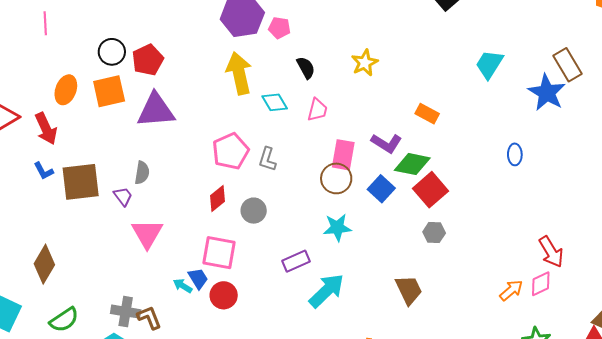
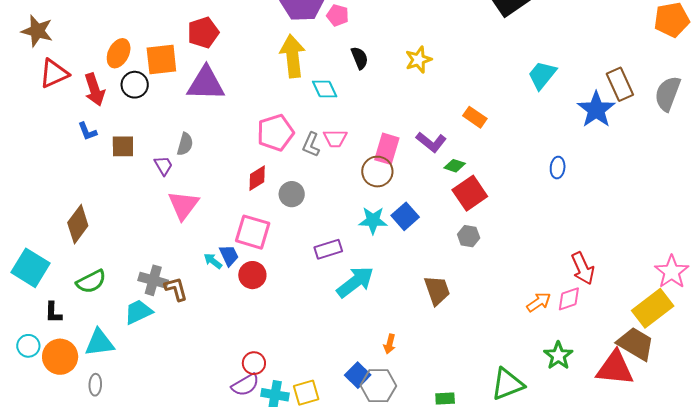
black circle: (112, 52) -> (135, 85), moved
pink trapezoid: (317, 110) -> (335, 138), moved, turned 70
green diamond: (412, 164) -> (455, 166), size x0.6
brown square: (81, 182) -> (123, 146), size x0.6
blue square: (381, 189) -> (405, 216), moved

